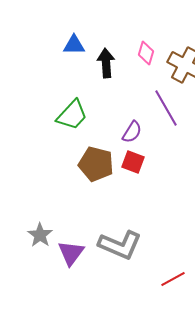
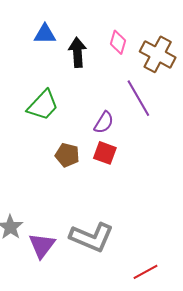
brown pentagon: (96, 164) -> (67, 155), size x0.7

